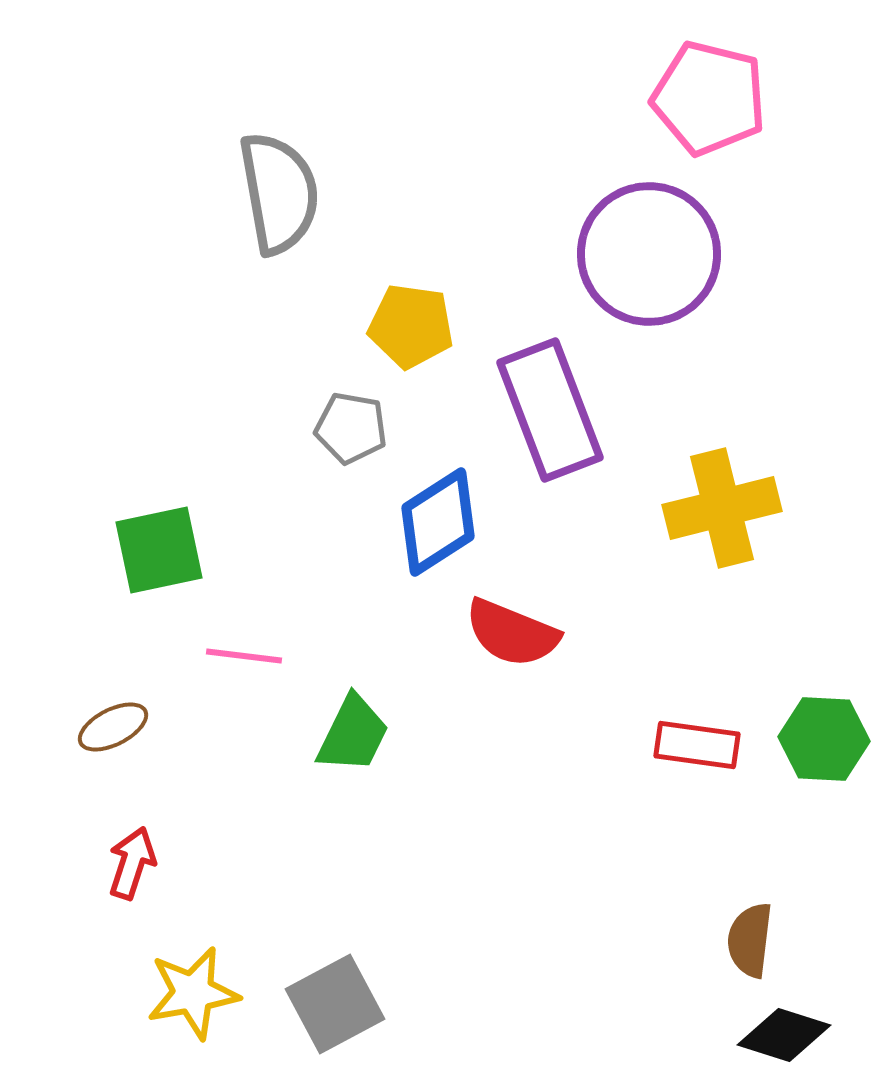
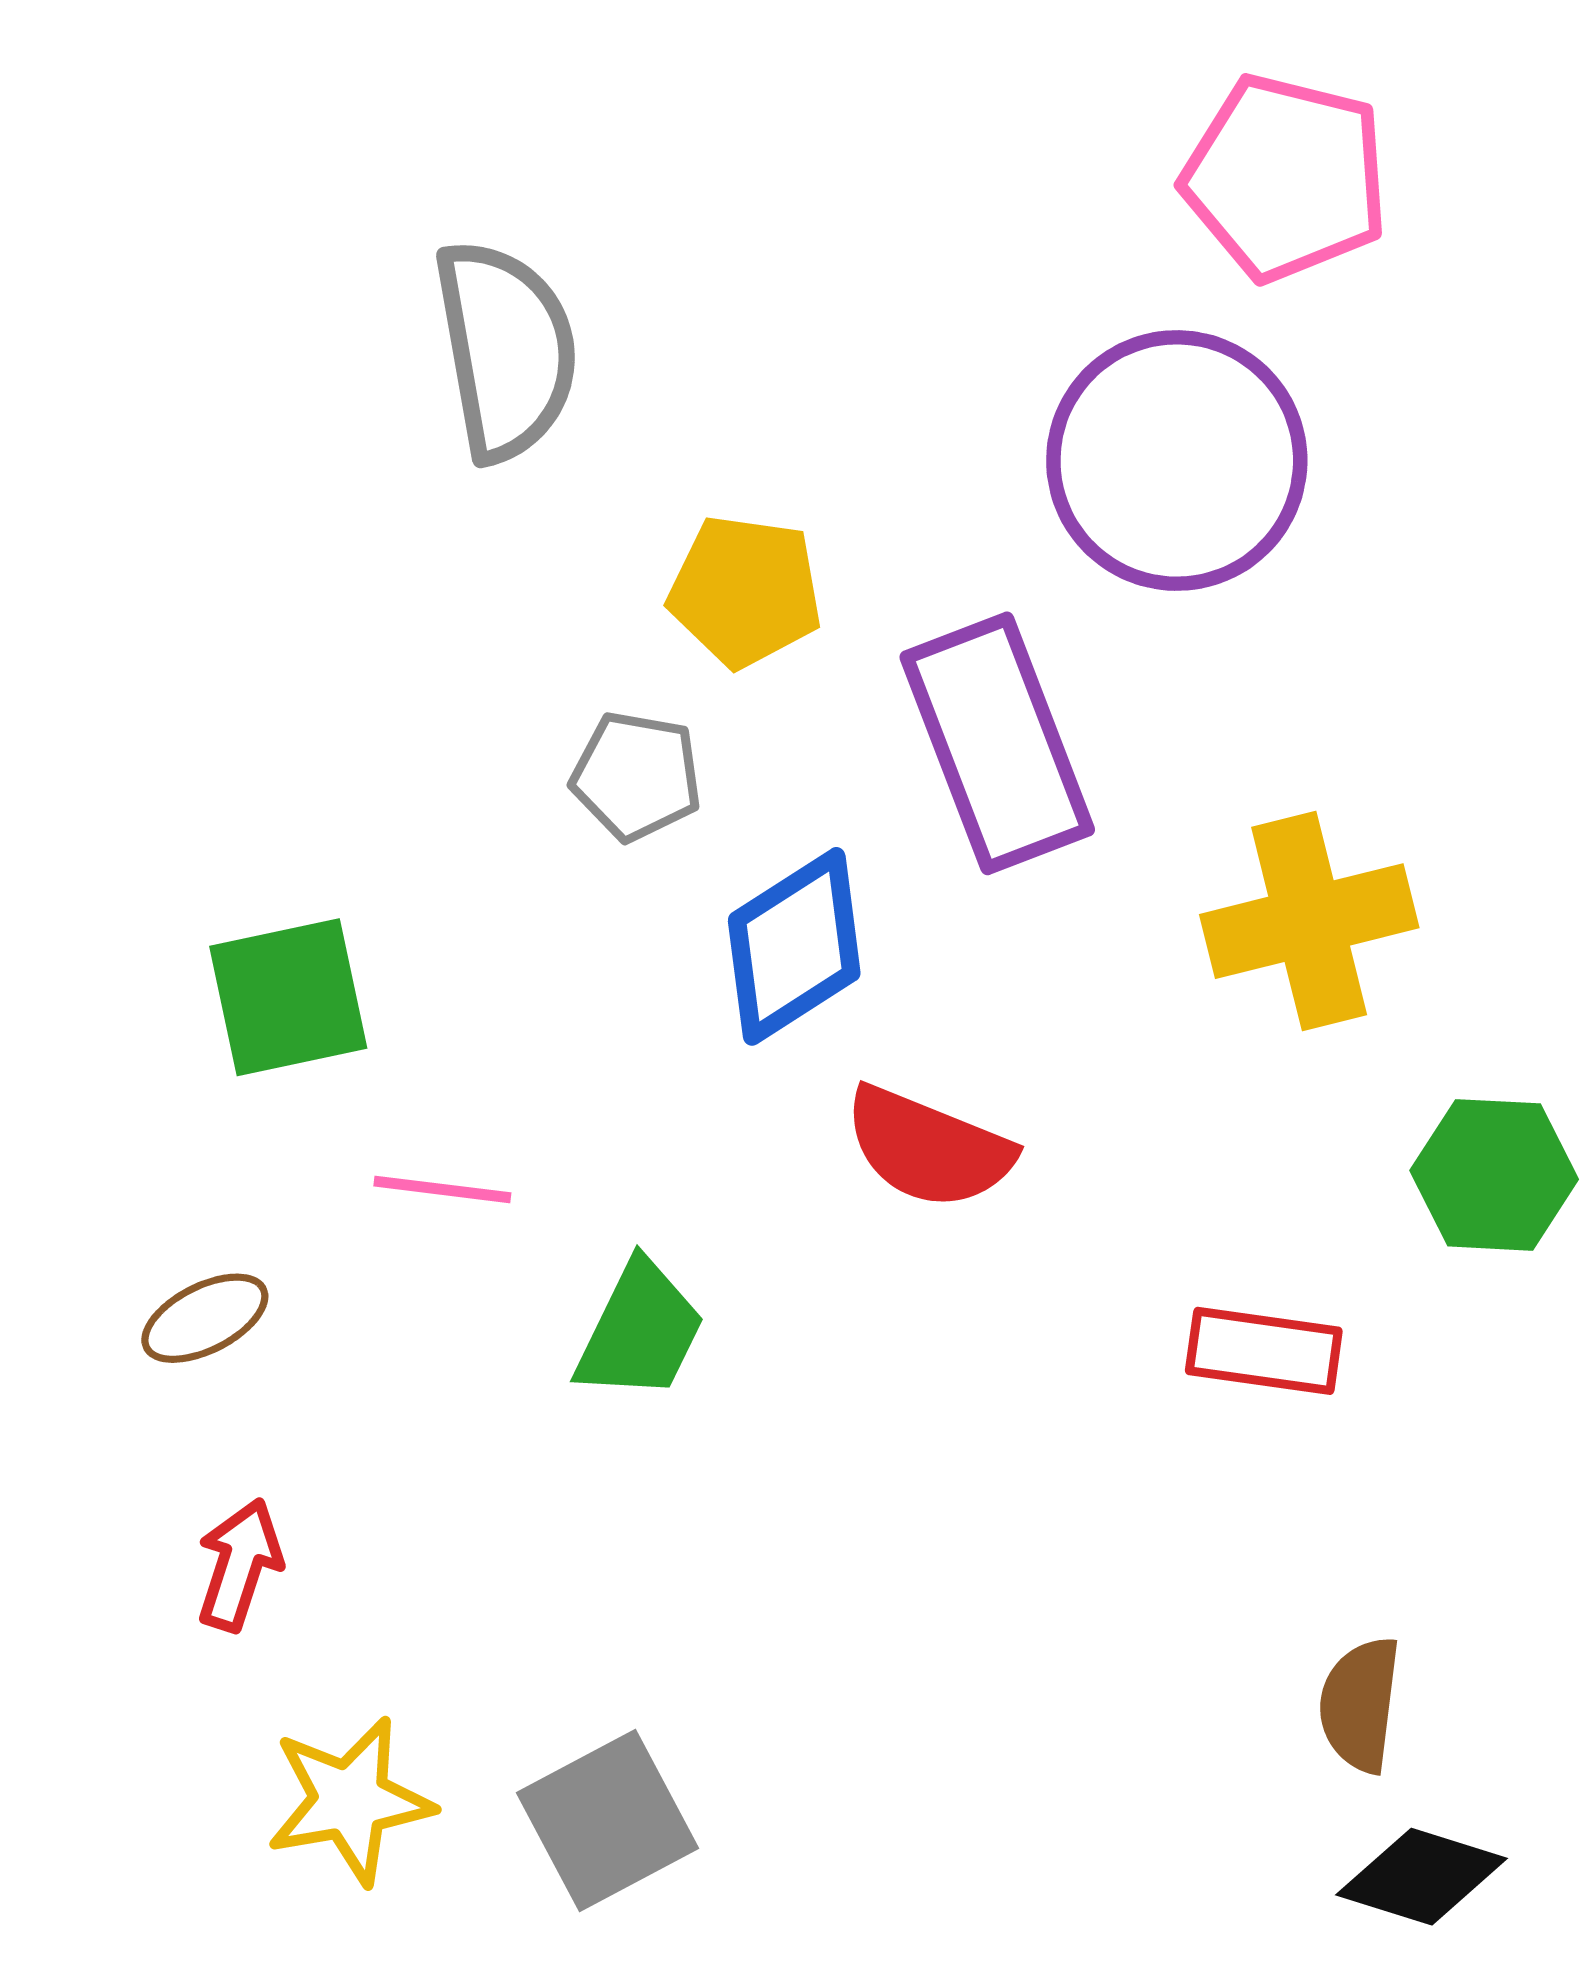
green hexagon: (824, 739) -> (1494, 1175), moved

